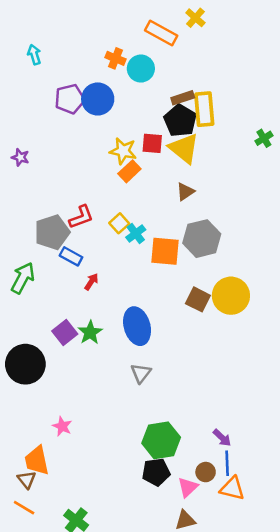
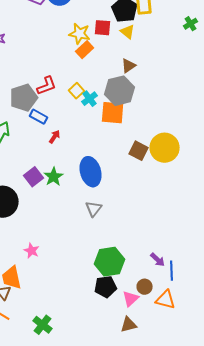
yellow triangle: (184, 148) -> (128, 32), size x0.6
gray hexagon: (202, 239) -> (120, 91), moved
blue line: (227, 463) -> (172, 271), moved

